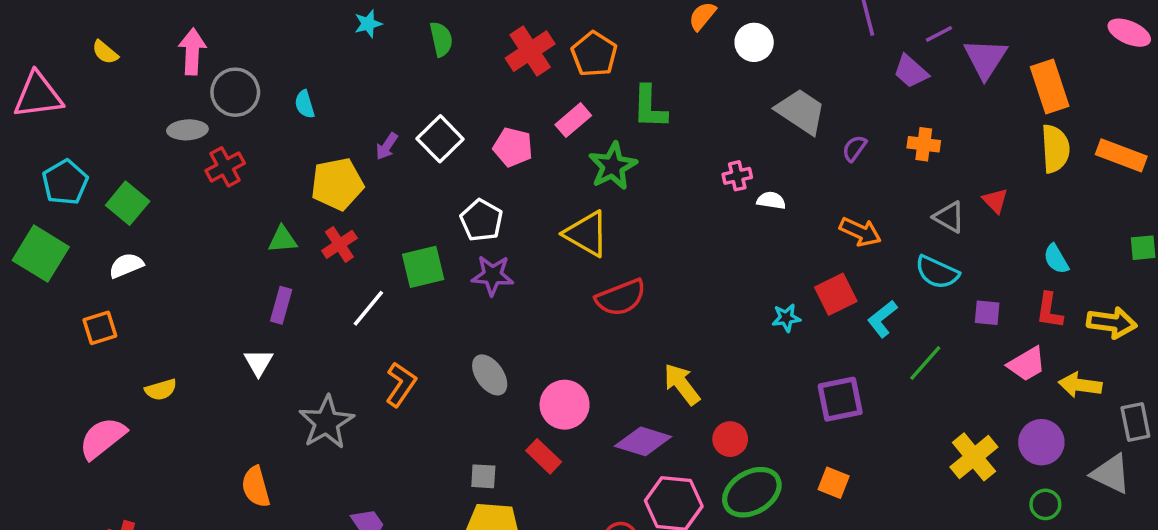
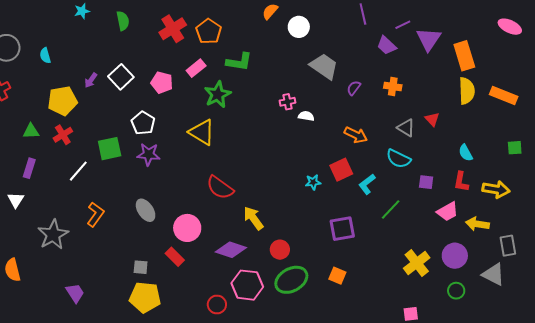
green L-shape: (650, 107) -> (239, 62), turned -84
red semicircle: (621, 298) -> (220, 188), moved, turned 56

